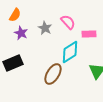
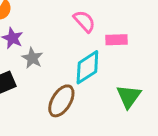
gray star: (45, 28) -> (32, 58), moved

